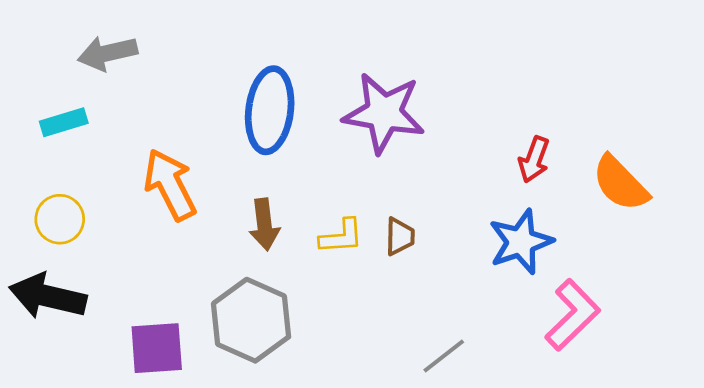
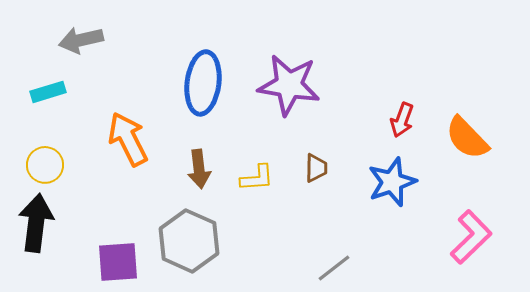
brown trapezoid: (400, 236) -> (316, 168), moved
black arrow: (48, 296) -> (36, 223), turned 84
pink L-shape: (573, 315) -> (471, 237), moved

